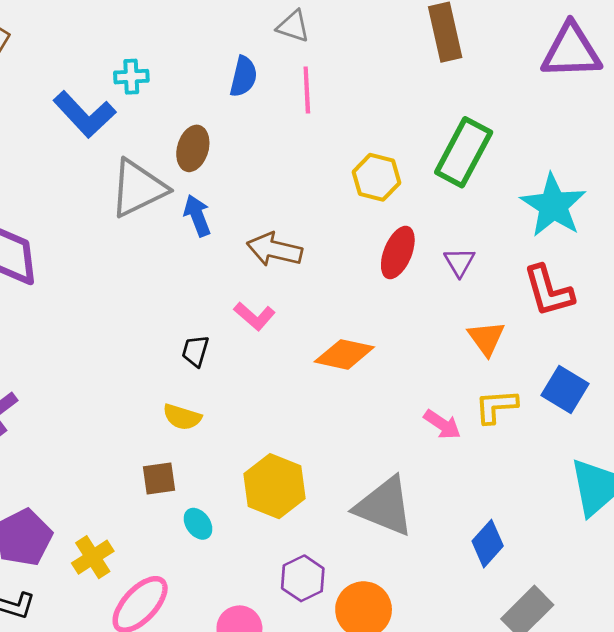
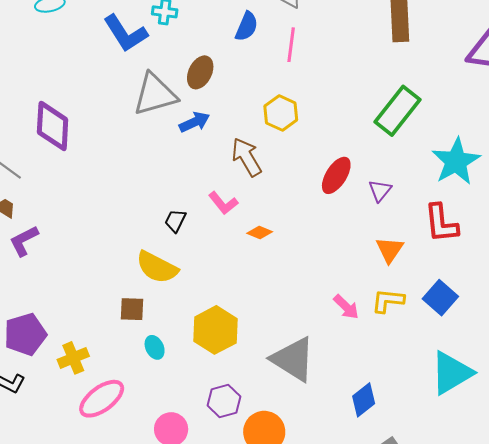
yellow hexagon: (376, 177) -> (281, 113), moved
blue arrow: (197, 216) -> (195, 122), turned 76
brown arrow: (275, 250) -> (247, 157), turned 36
orange diamond: (344, 354) -> (260, 233), moved, size x0.6
yellow semicircle: (182, 417) -> (157, 267), size x1.5

